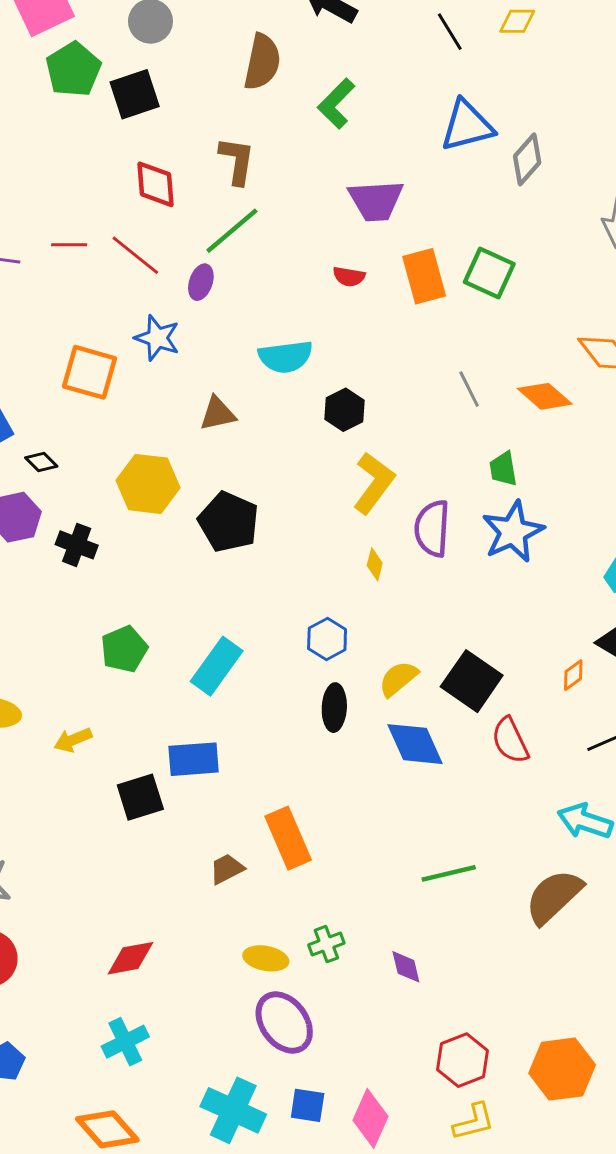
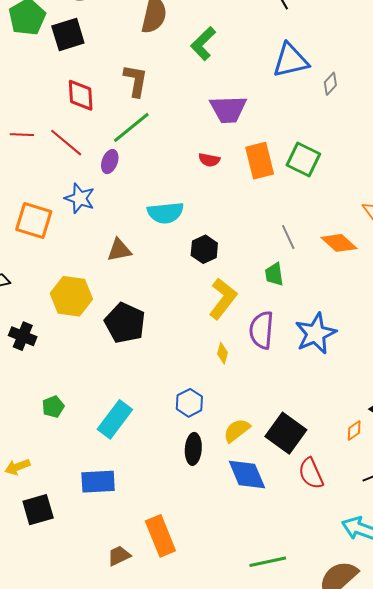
gray diamond: (527, 159) -> (330, 84), size x0.7
green trapezoid: (503, 469) -> (274, 274), moved
green pentagon: (124, 649) -> (53, 407), size x0.7
black square: (140, 797) -> (38, 510), moved

